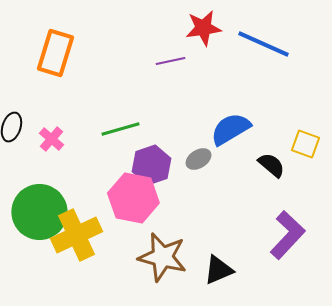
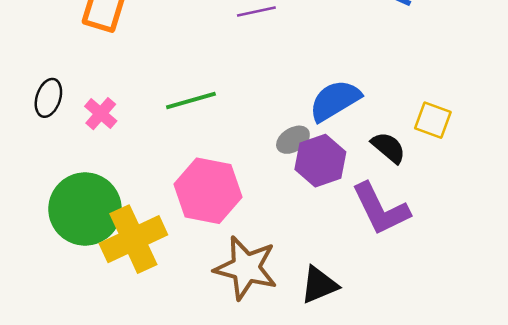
purple hexagon: (151, 165) -> (320, 161), moved
purple L-shape: (287, 235) -> (381, 209), moved, turned 111

